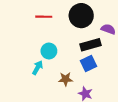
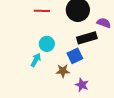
blue square: (88, 63) -> (75, 56), moved

